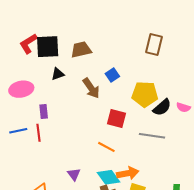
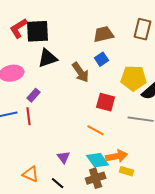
brown trapezoid: (81, 50) -> (104, 34), moved
black triangle: (58, 74) -> (48, 58), size x1.5
purple rectangle: (44, 111) -> (34, 95), turned 48

